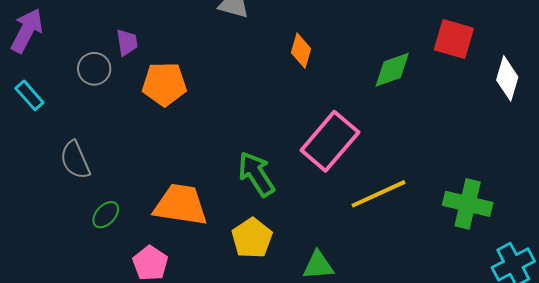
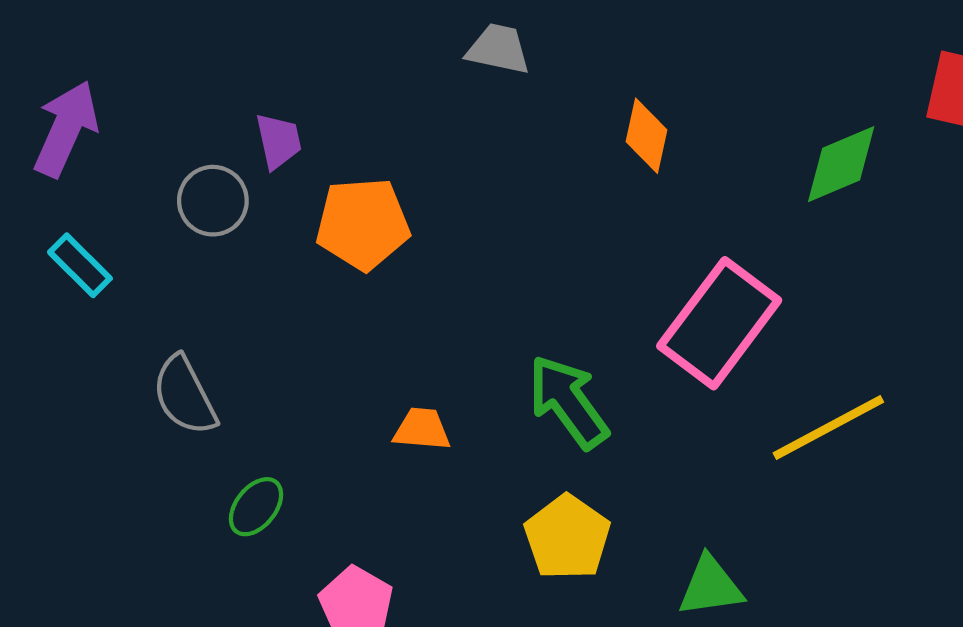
orange trapezoid: (181, 205) -> (422, 429), moved, size x0.5

